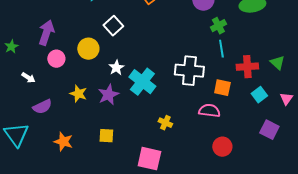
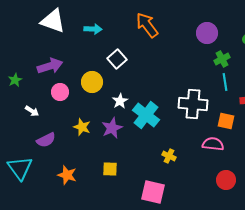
purple arrow: (46, 33) -> (50, 66), turned 55

